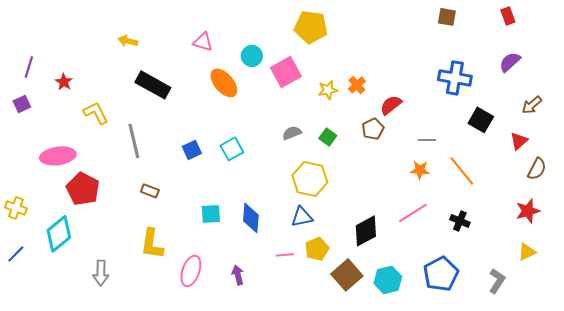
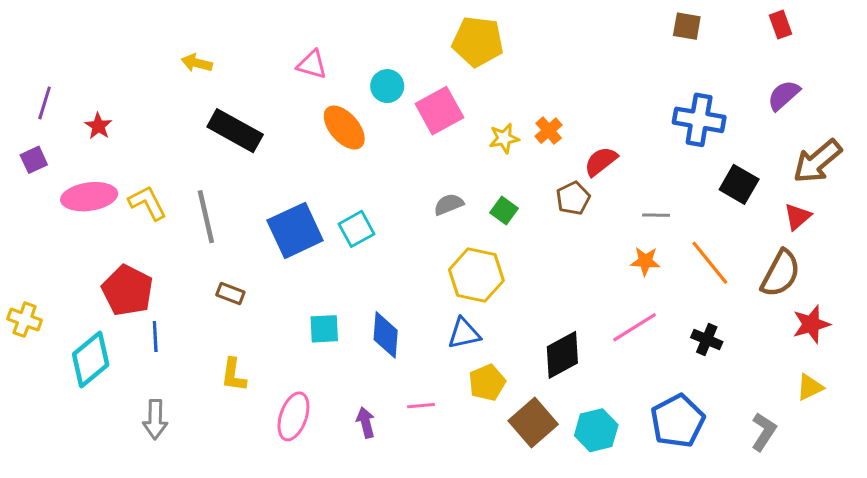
brown arrow: (532, 105) -> (817, 161), size x1.6
yellow L-shape: (96, 113) -> (148, 203), moved
blue square: (192, 150) -> (295, 230), size x1.8
pink ellipse: (58, 156) -> (89, 197), moved
brown semicircle: (537, 169) -> (781, 273), moved, size x1.4
yellow L-shape: (152, 244) -> (234, 375), size x0.7
blue line: (16, 254) -> (155, 336), moved, turned -48
pink line: (285, 255) -> (421, 406), moved

